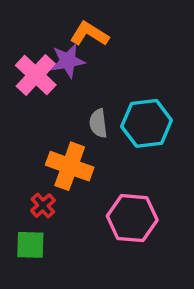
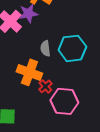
red cross: (43, 206) -> (45, 86), moved

